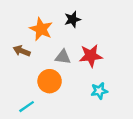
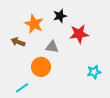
red star: (91, 56) -> (79, 34), moved
cyan star: (99, 91) -> (94, 72), moved

